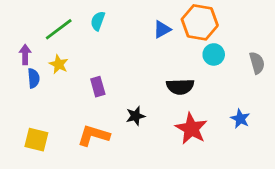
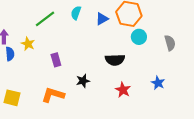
cyan semicircle: (98, 21) -> (76, 13), moved
green line: (59, 29) -> (45, 19), moved
red star: (191, 128) -> (123, 90), size x0.7

